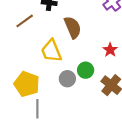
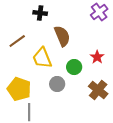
brown line: (25, 21) -> (17, 41), moved
green circle: (86, 70) -> (74, 67), moved

